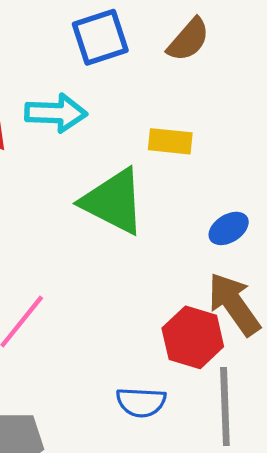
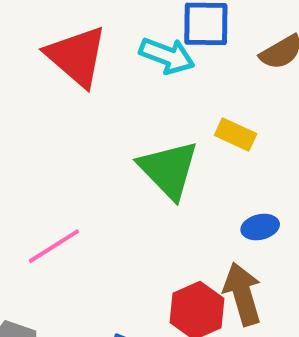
cyan arrow: (56, 113) -> (167, 56), moved

